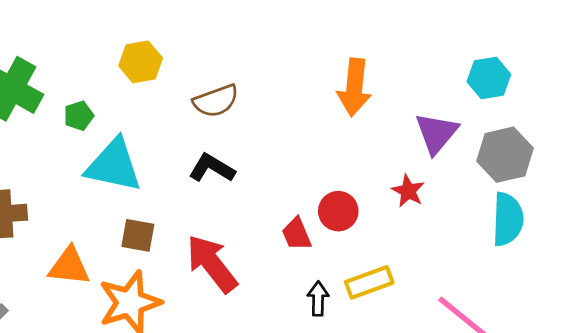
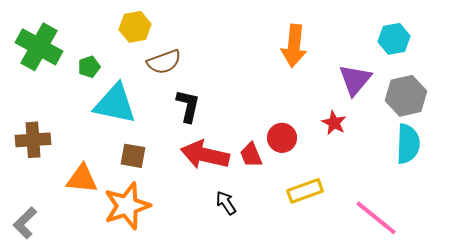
brown semicircle: (216, 101) -> (164, 62), moved
black L-shape: (212, 168) -> (188, 106), turned 72
red arrow: (212, 264) -> (205, 155), moved, turned -39
black arrow: (318, 299) -> (226, 203), moved, turned -35

